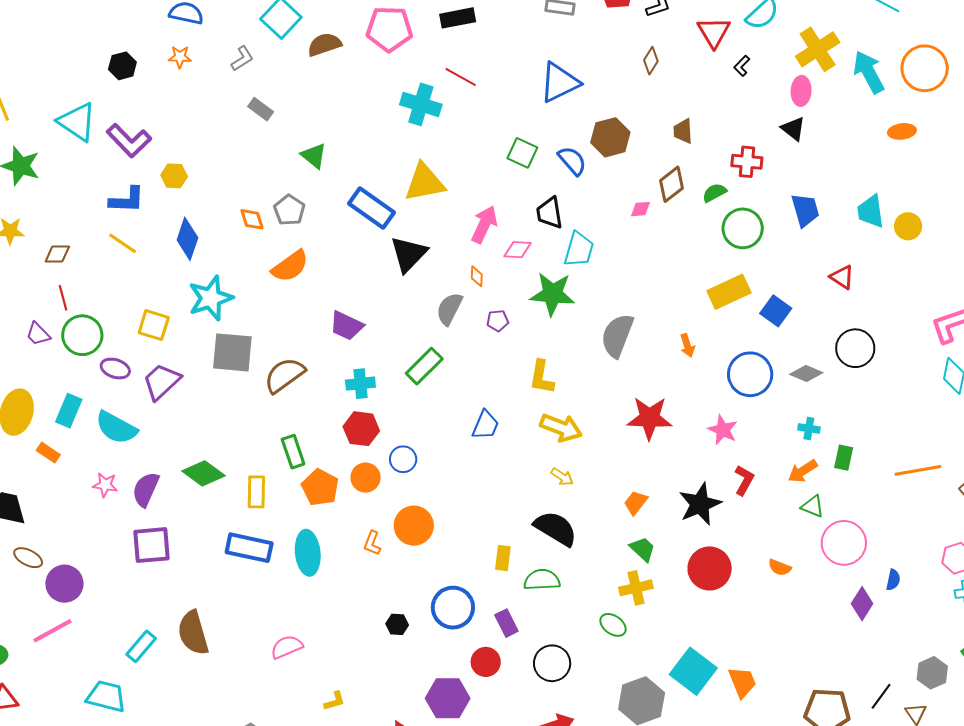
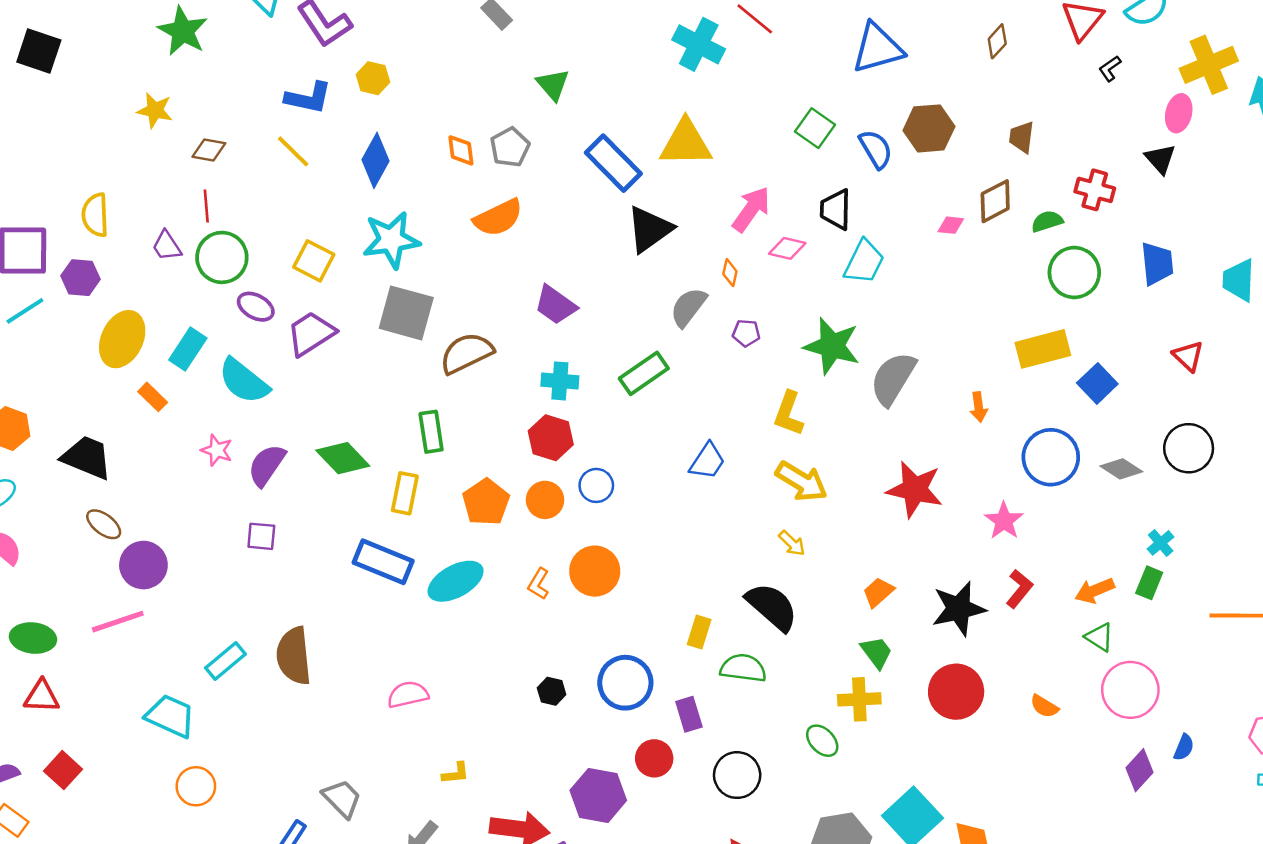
green star: (553, 294) -> (832, 346), moved
cyan cross: (809, 428) -> (1161, 543), moved, turned 30
green rectangle: (293, 452) -> (431, 432), moved
purple square: (151, 545) -> (261, 536), size x0.6
cyan ellipse: (308, 553) -> (456, 581), turned 57

